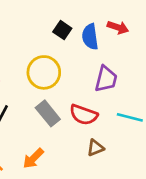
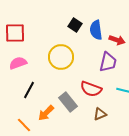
red arrow: (118, 27) -> (117, 40), moved
gray rectangle: (48, 113) -> (68, 102), moved
orange arrow: (33, 158) -> (46, 113), moved

